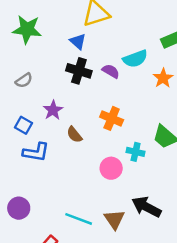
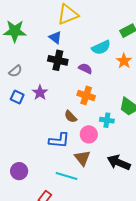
purple semicircle: (111, 71) -> (85, 68), moved
blue square: (23, 125) -> (17, 97), moved
brown semicircle: (74, 135) -> (71, 117), moved
blue L-shape: (36, 152) -> (59, 140), moved
brown triangle: (114, 219) -> (82, 158), moved

